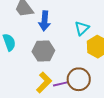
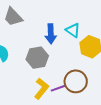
blue arrow: (45, 21) -> (51, 34), moved
cyan triangle: (82, 28) -> (73, 30), turned -35

